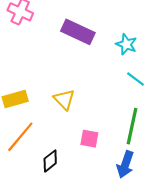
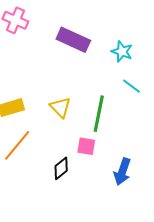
green line: (132, 126) -> (99, 114), moved
black diamond: (50, 161) -> (61, 168), moved

